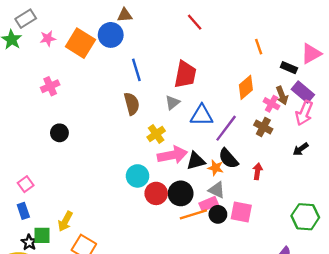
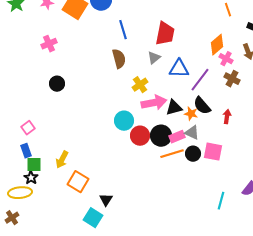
pink cross: (271, 104) -> (226, 59), moved
pink rectangle: (209, 204) -> (177, 137), moved
green square: (42, 235) -> (34, 165), moved

